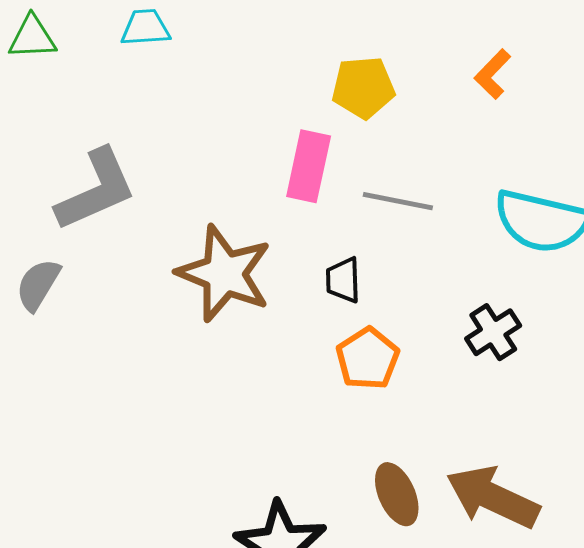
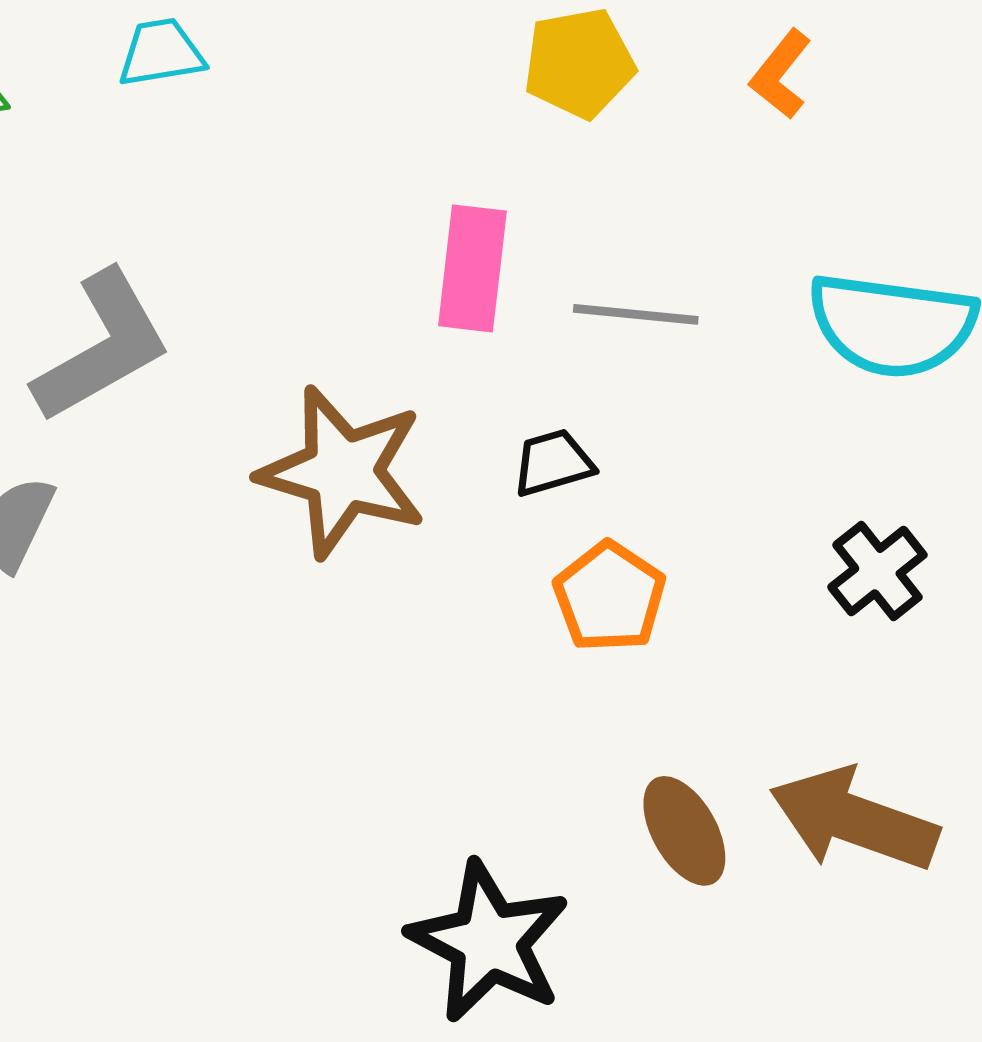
yellow pentagon: (363, 87) -> (579, 63), moved
black trapezoid: (343, 280) -> (553, 463), turned 81
black cross: (493, 332) -> (877, 571), moved

